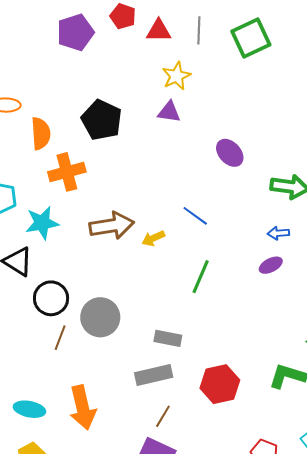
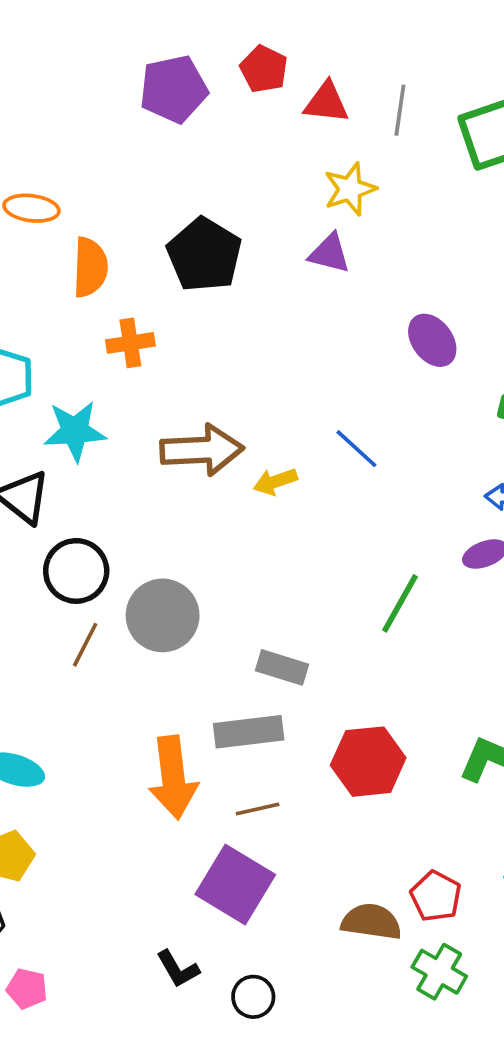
orange cross: (67, 172) -> (130, 343), size x0.7
green line: (201, 277) -> (400, 603), moved
orange arrow: (83, 408) -> (173, 777), moved
brown line: (163, 416) -> (258, 809), turned 40

